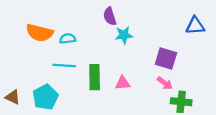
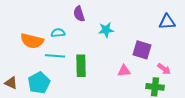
purple semicircle: (110, 16) -> (79, 14), moved
orange semicircle: (40, 33) -> (32, 41), moved
pink triangle: (123, 83) -> (124, 71), moved
pink arrow: (165, 83) -> (164, 69), moved

